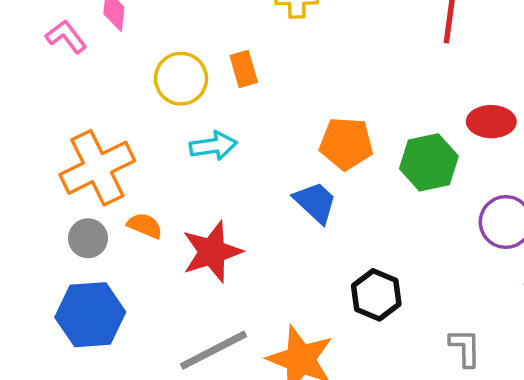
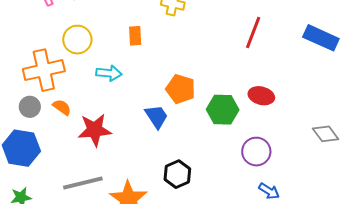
yellow circle: (181, 79) -> (77, 40), moved

